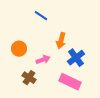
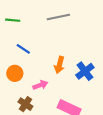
blue line: (41, 16) -> (23, 49), moved
blue cross: (76, 58) -> (85, 71), moved

